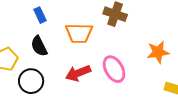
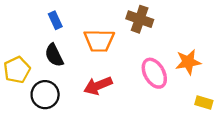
pink ellipse: (114, 69) -> (154, 73), moved

